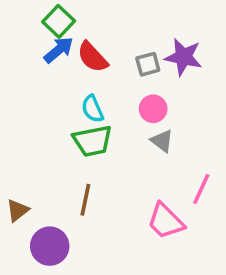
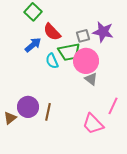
blue arrow: (59, 50) -> (33, 45), moved
pink circle: (153, 109) -> (86, 61), size x1.6
green trapezoid: (92, 141) -> (69, 52), moved
purple circle: (50, 246) -> (28, 107), moved

